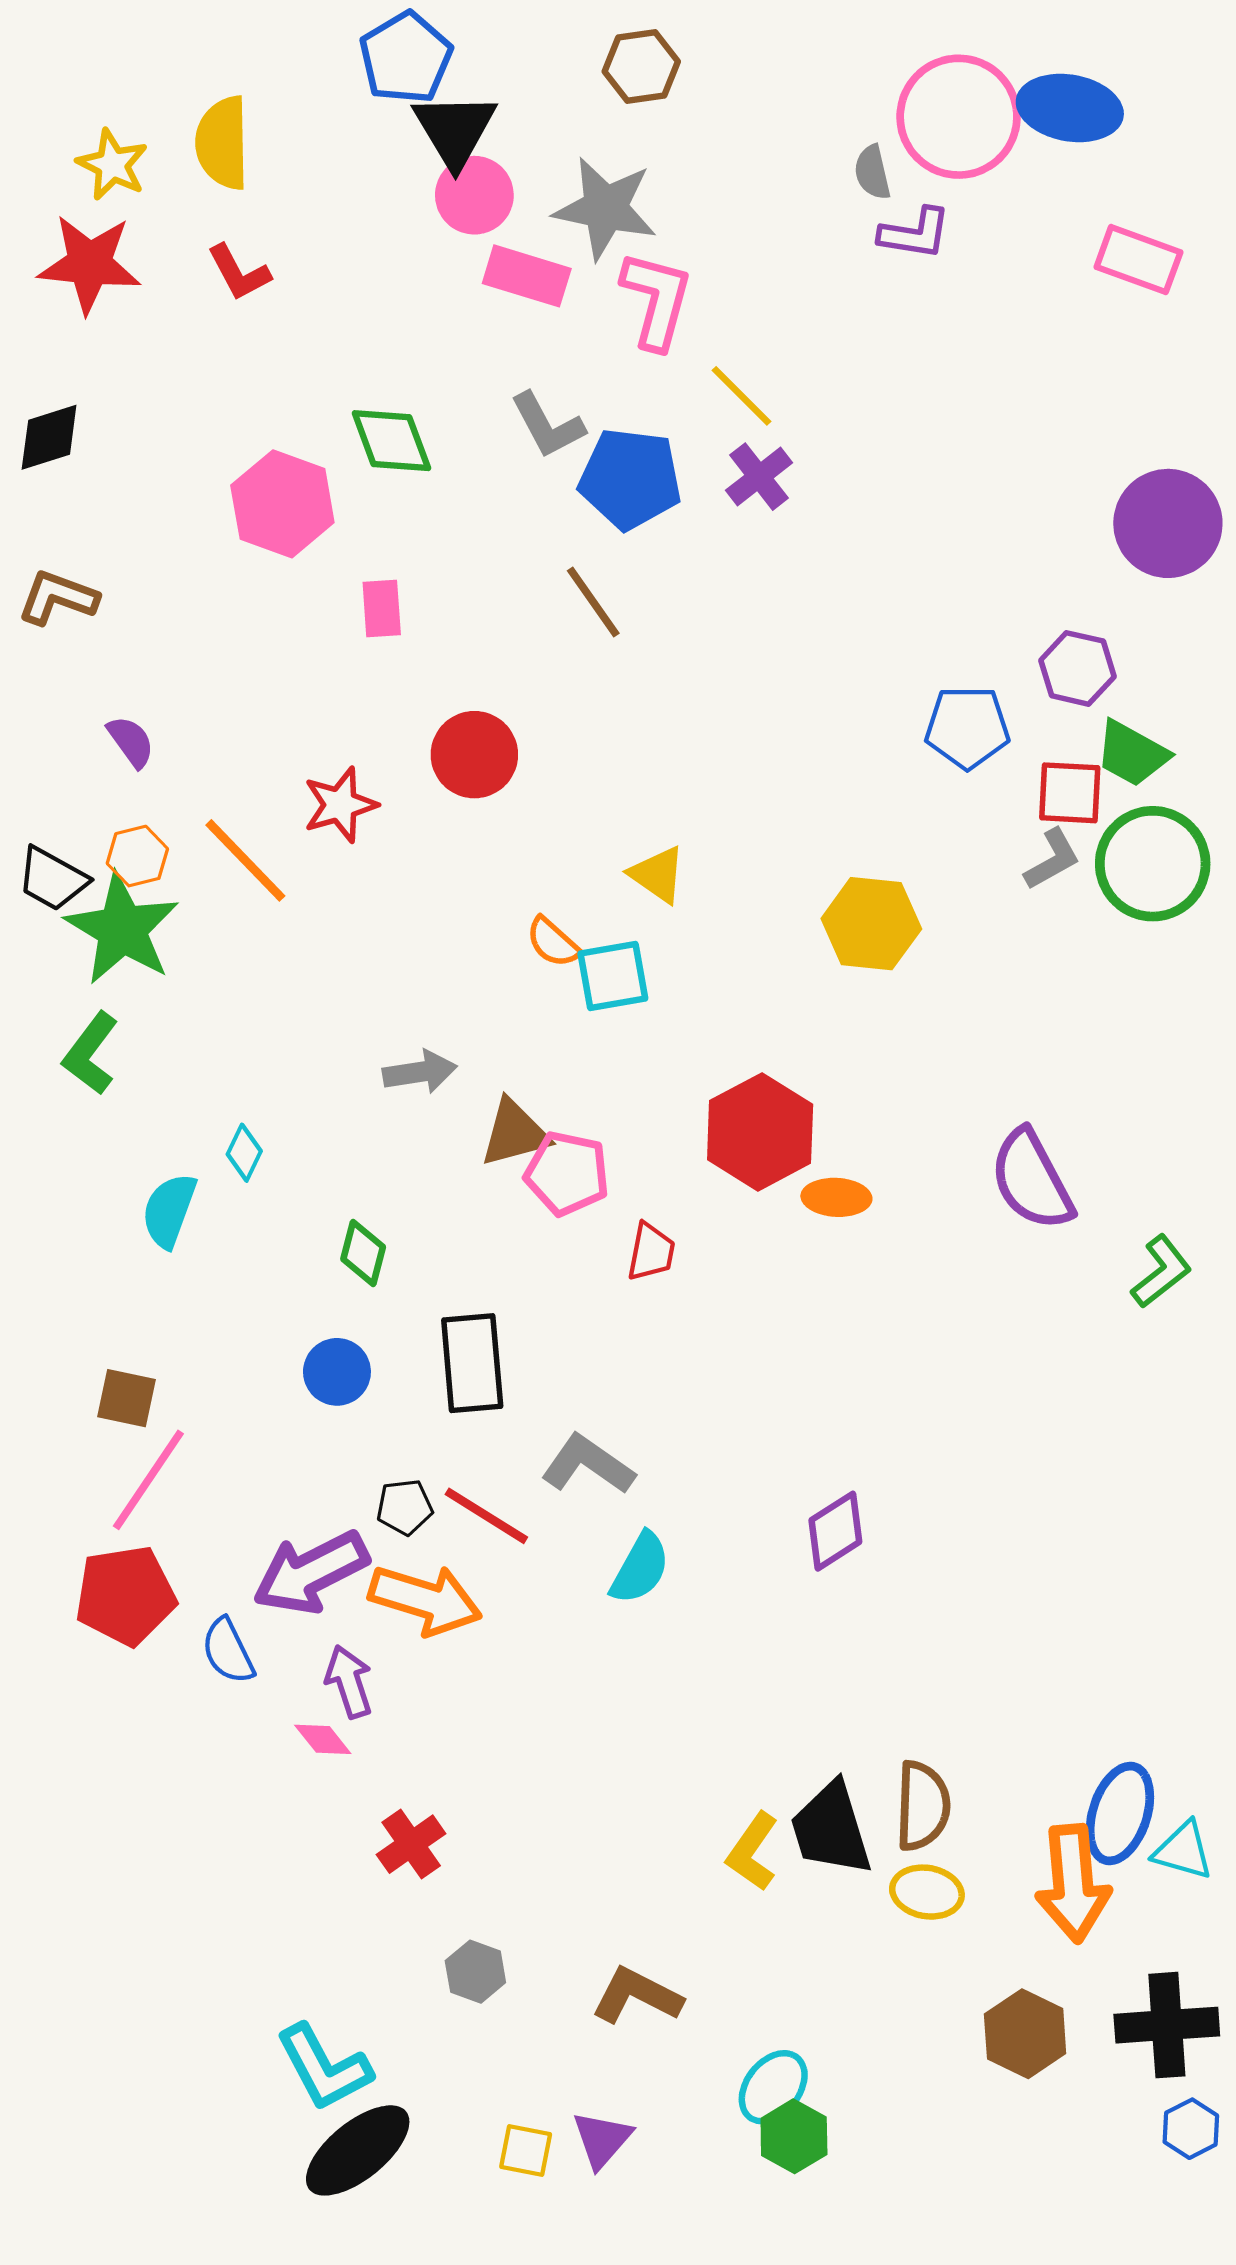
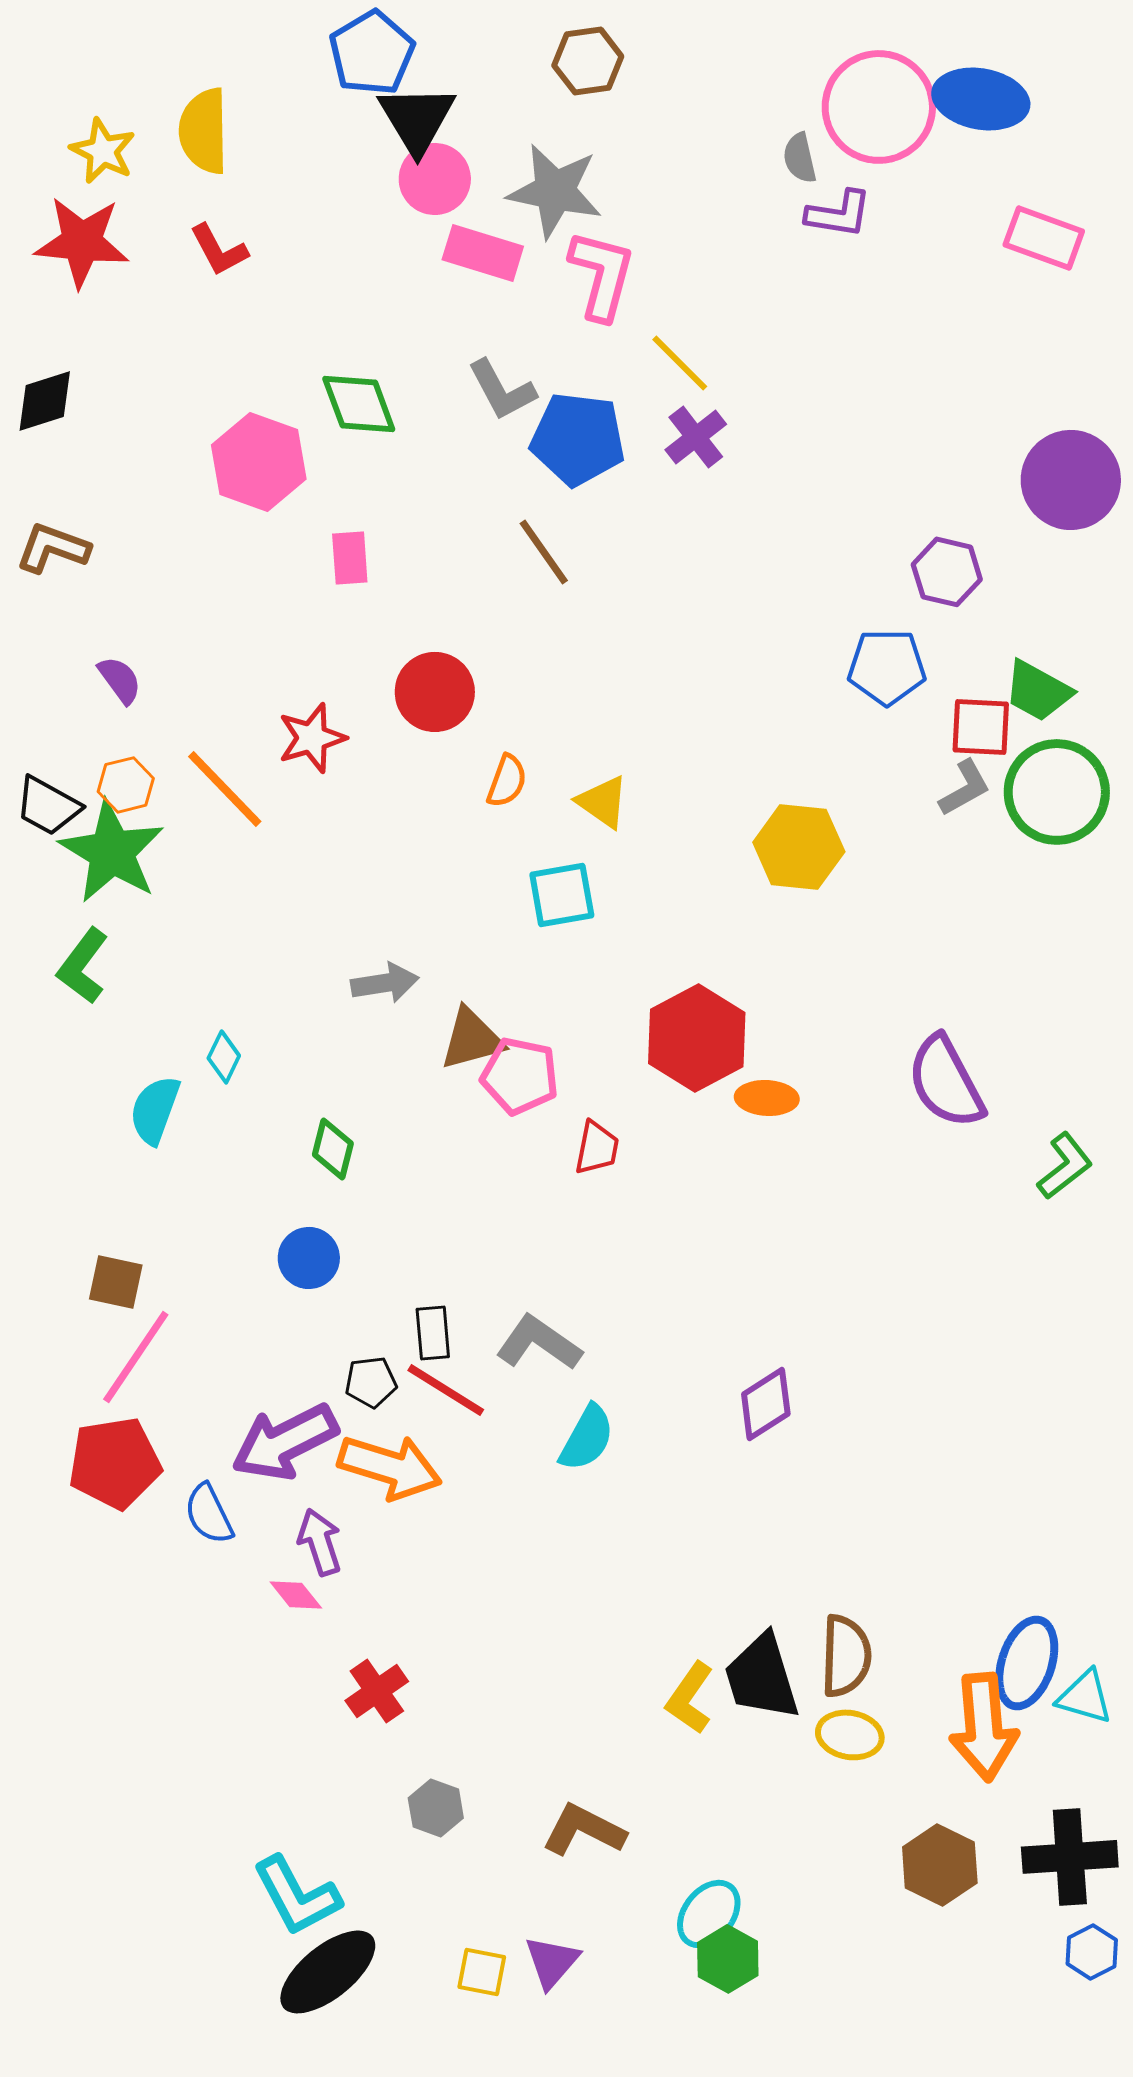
purple hexagon: (1077, 668) -> (947, 572), moved
orange semicircle: (553, 942) -> (507, 781), moved, turned -112
black rectangle: (472, 1363) -> (433, 1333), moved, size x0.6

